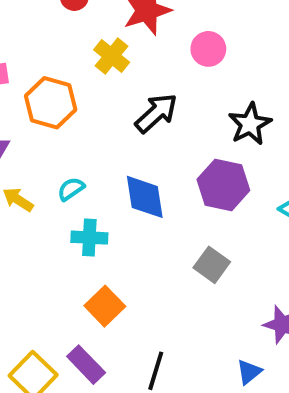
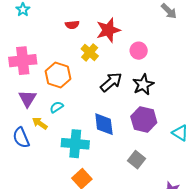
black star: (250, 124) -> (143, 85), moved
cyan semicircle: (71, 189) -> (57, 107), moved
cyan cross: (89, 238) -> (75, 144), size x1.5

